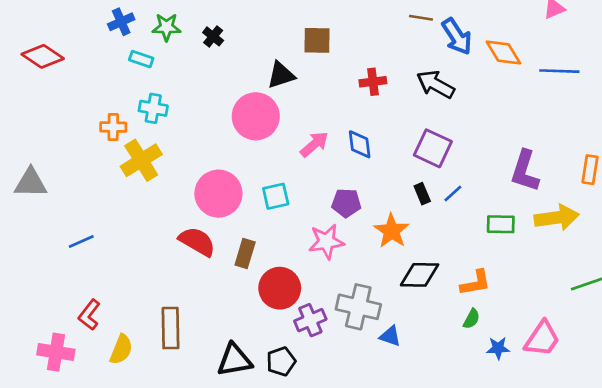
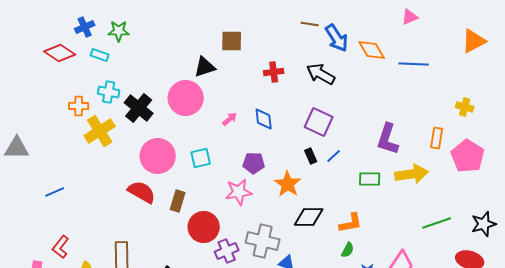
black cross: (213, 36) -> (139, 108), moved, size x1.8
red diamond: (43, 56) -> (60, 53), moved
pink arrow: (314, 144) -> (230, 119), size x0.7

